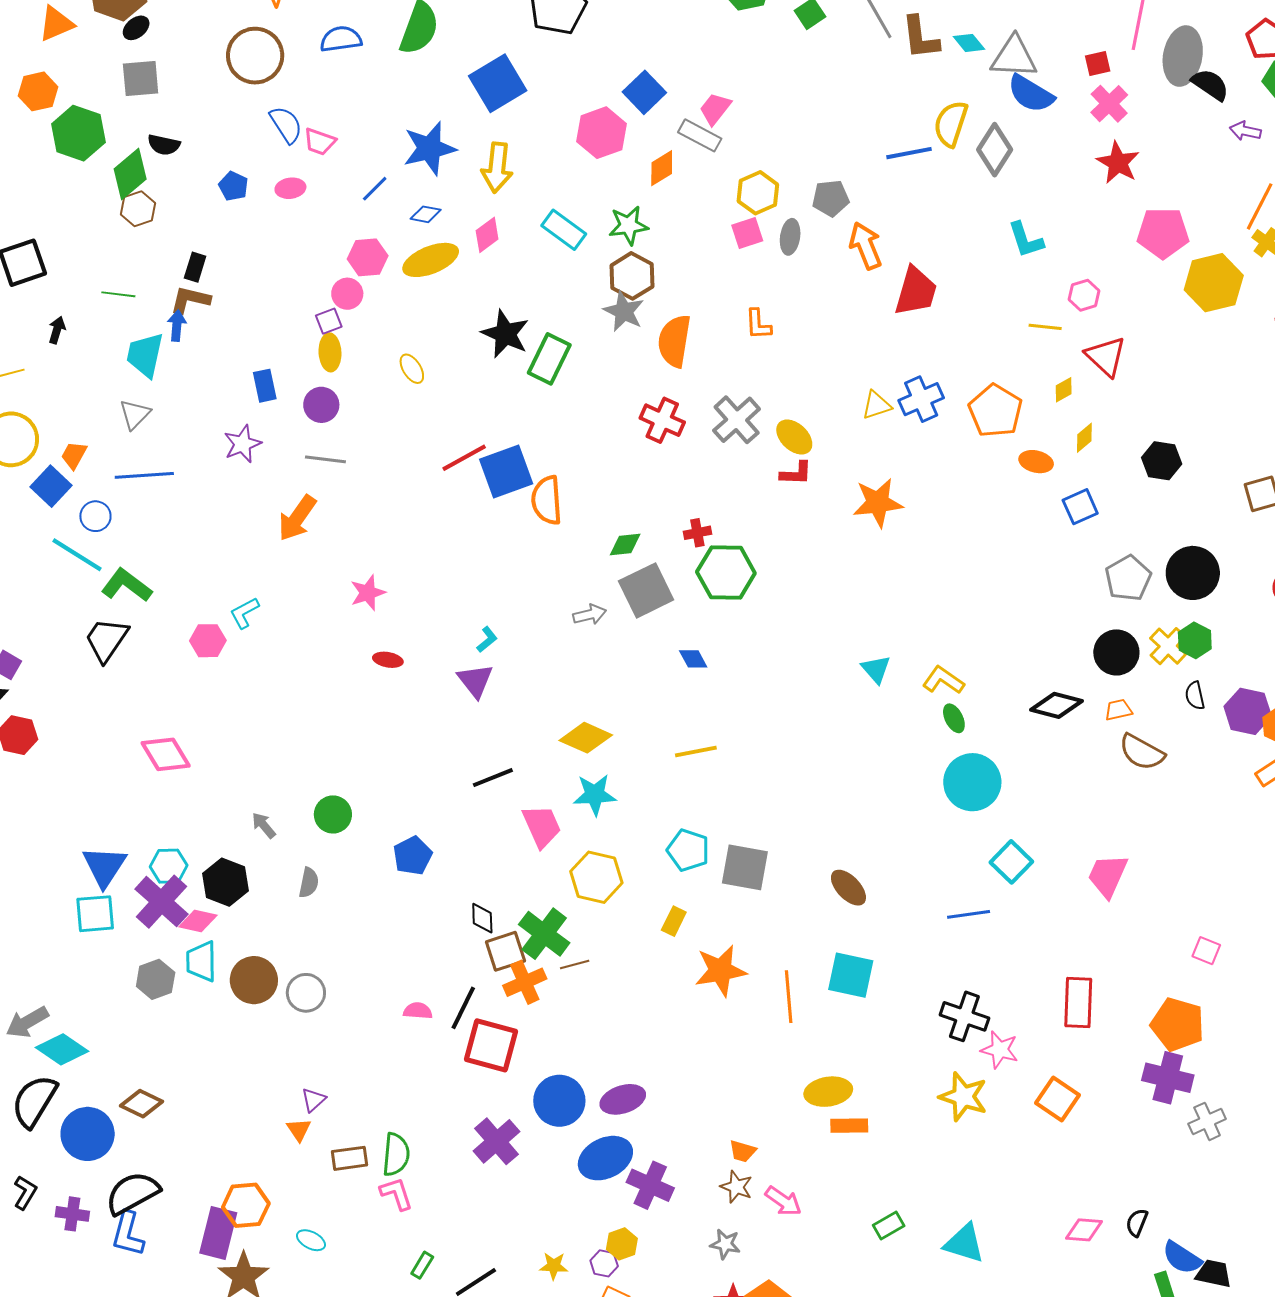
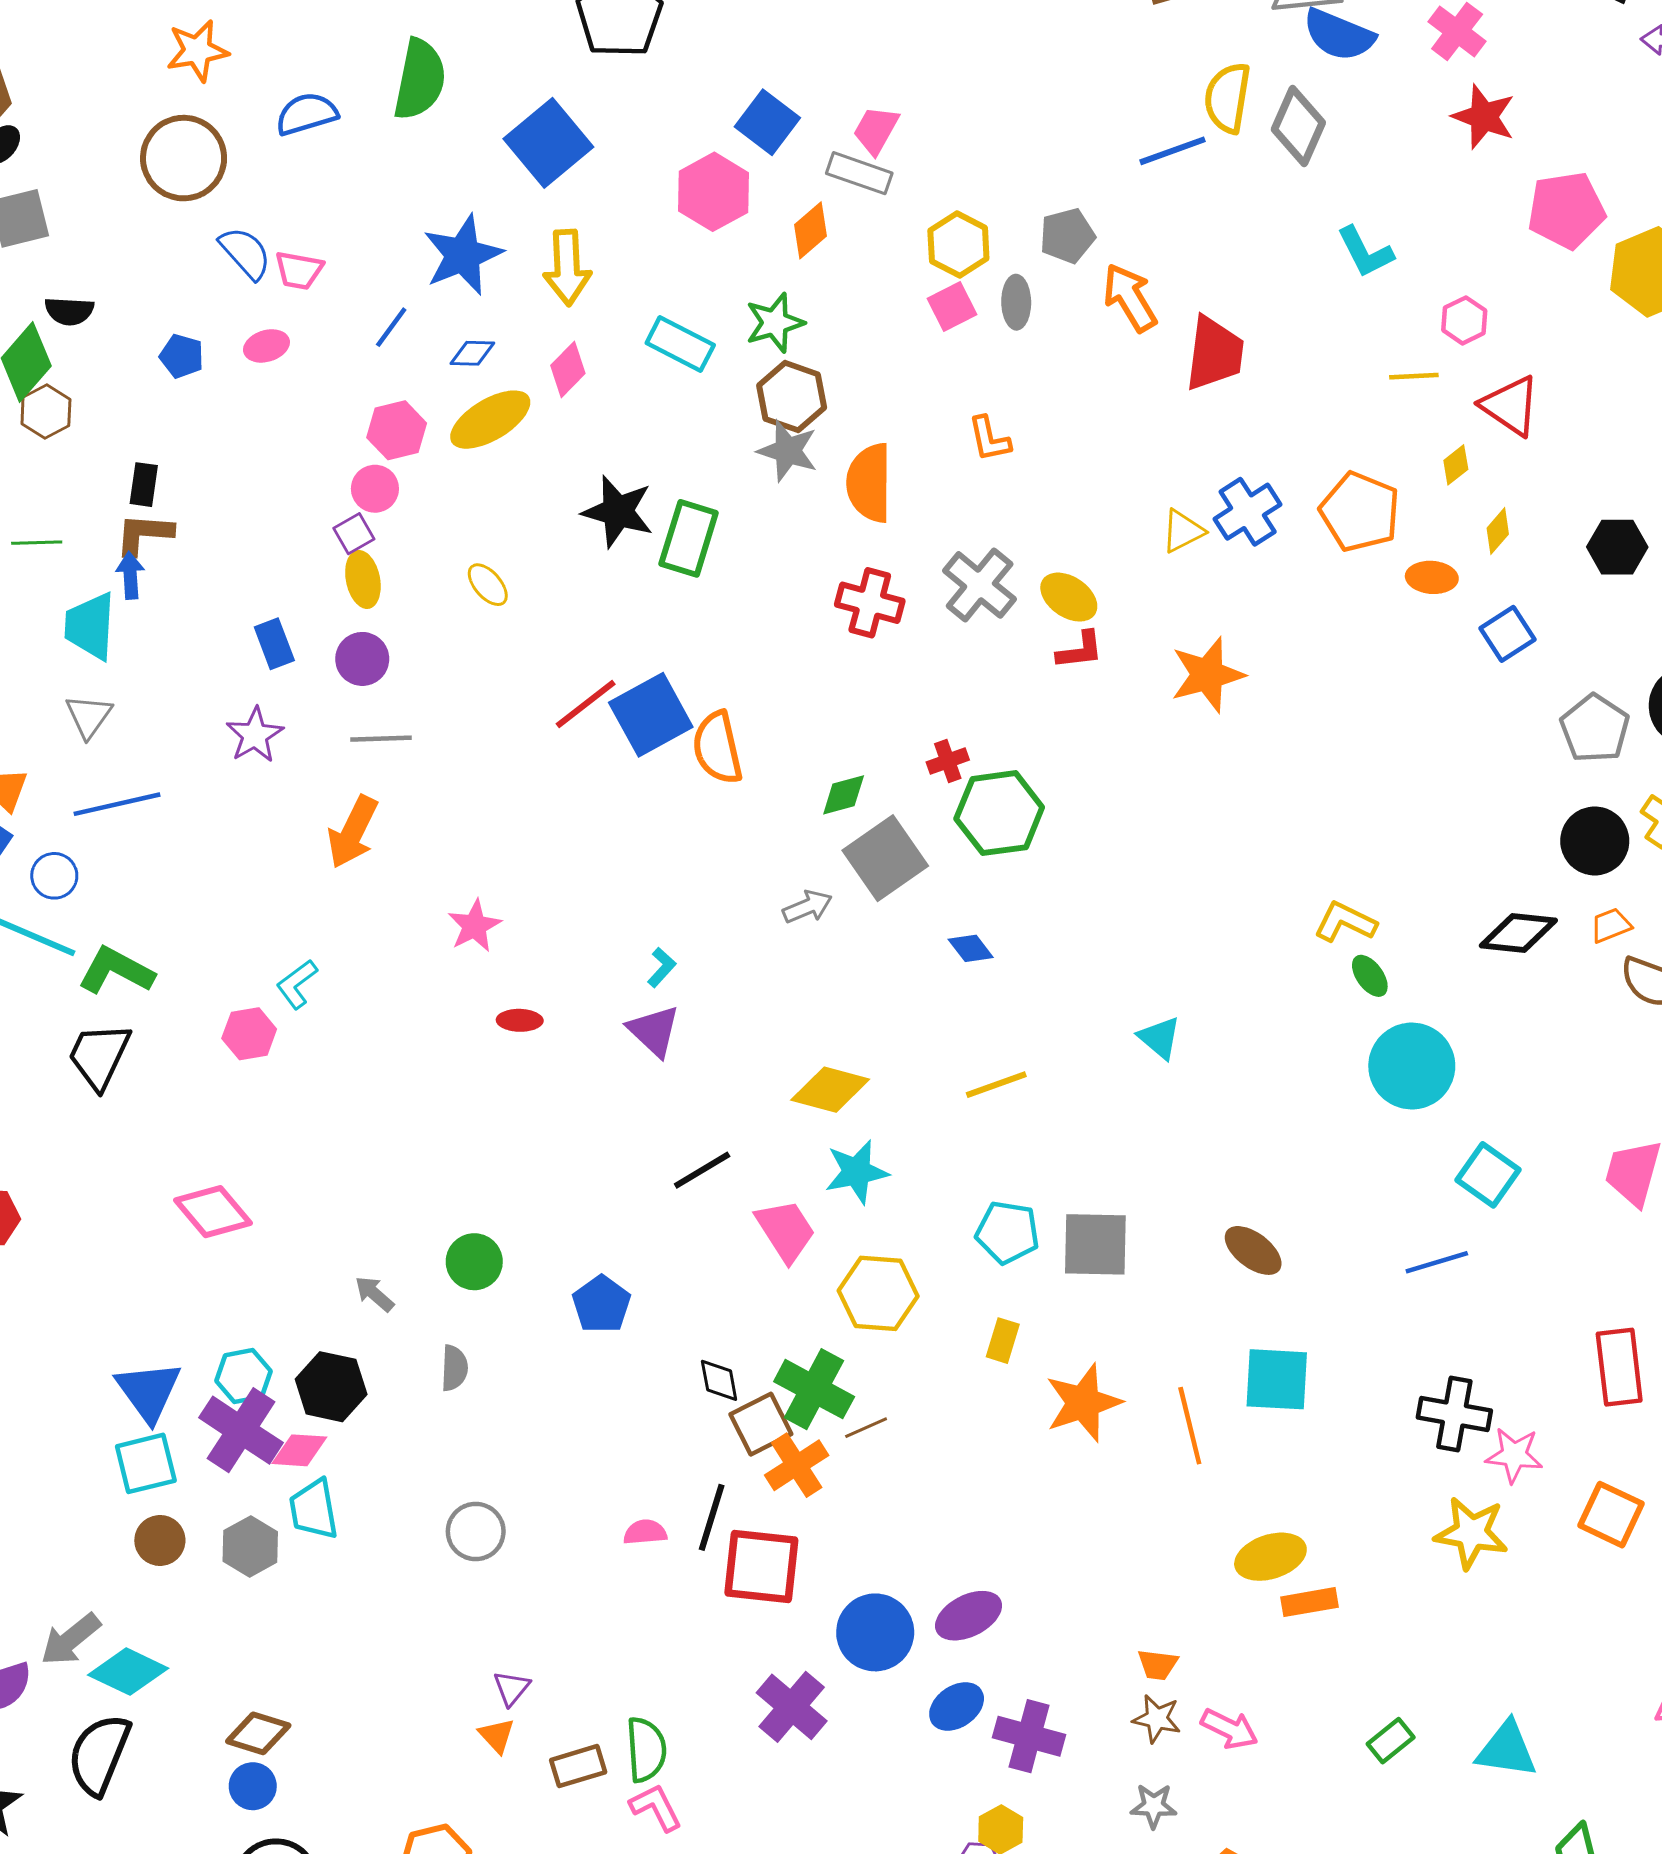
cyan triangle: (876, 669) -> (1160, 1038), moved
brown circle: (254, 980) -> (160, 1540), moved, size x0.7
blue circle: (88, 1134) -> (253, 1786), moved, size x0.6
blue ellipse: (605, 1158) -> (957, 1706), size x0.7

